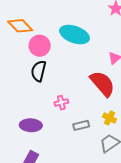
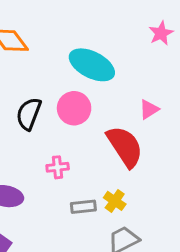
pink circle: (40, 46) -> (74, 108), moved
yellow cross: (109, 118) -> (115, 201), moved

